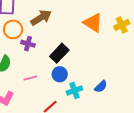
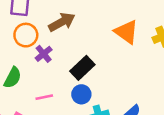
purple cross: (28, 44) -> (44, 54), turned 32

